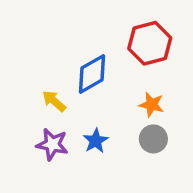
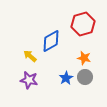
blue star: (96, 141) -> (66, 78), moved

